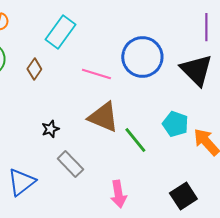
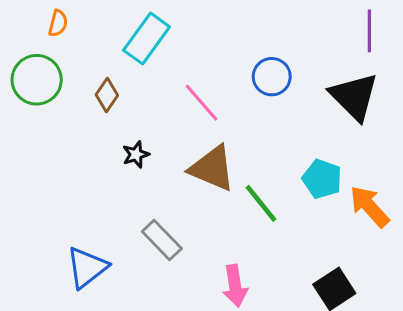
blue circle: (142, 57) -> (272, 77), size x0.6
pink line: (96, 74) -> (202, 103), turned 32
black star: (50, 129) -> (136, 155), moved

